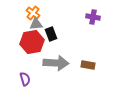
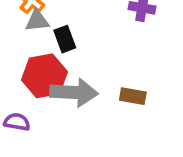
red hexagon: (32, 42) -> (45, 76), moved
purple semicircle: (25, 79) -> (17, 122), turned -64

